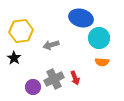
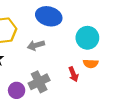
blue ellipse: (81, 18) -> (49, 16), moved
red arrow: (75, 78) -> (73, 74), moved

